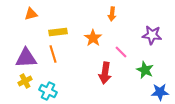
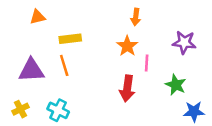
orange star: (93, 38) -> (127, 46), moved
pink line: (121, 52) -> (147, 63), turned 48
yellow cross: (25, 81) -> (21, 109), moved

